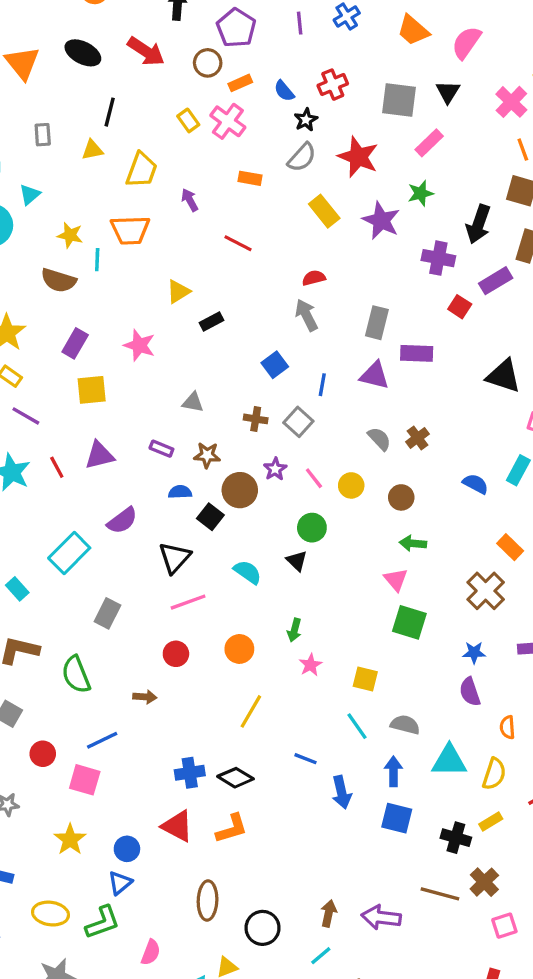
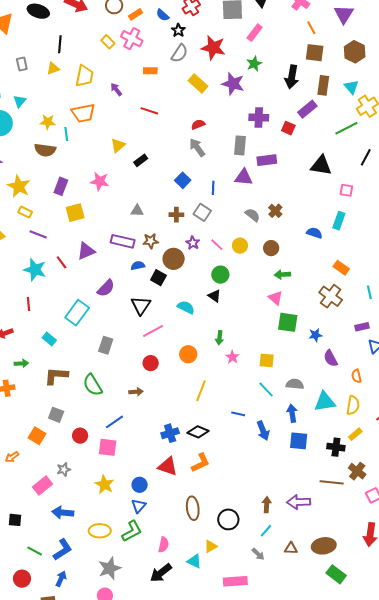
purple cross: (438, 258) -> (259, 118), moved
purple rectangle: (161, 449) -> (123, 241), size x1.6
blue star: (474, 653) -> (315, 335), moved

